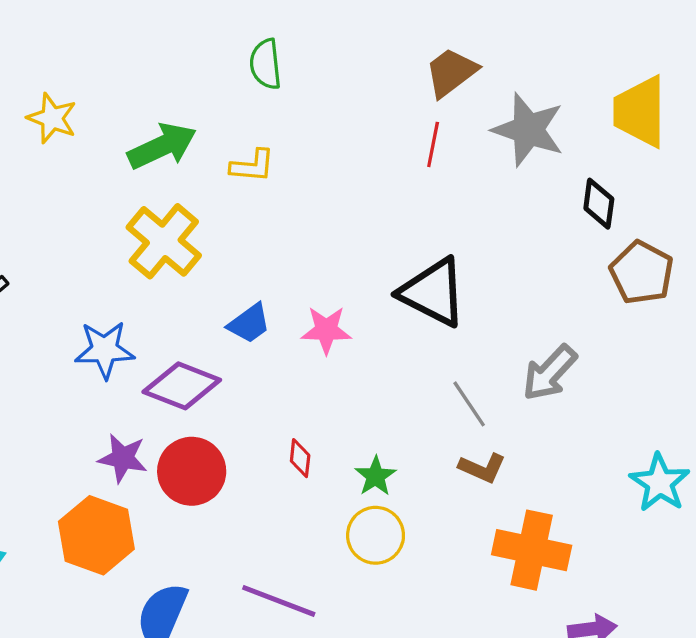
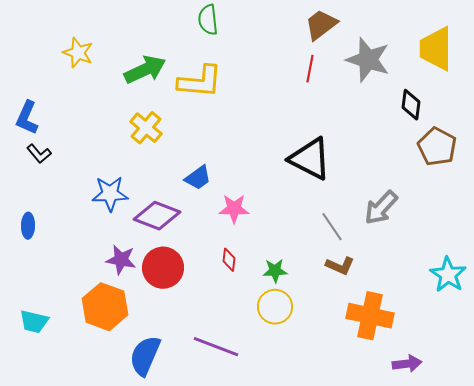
yellow L-shape: (252, 166) -> (200, 82), size x1.6
yellow cross: (164, 241) -> (146, 128), size x0.7
pink star: (326, 330) -> (234, 209), moved
green star: (376, 476) -> (275, 271), turned 30

